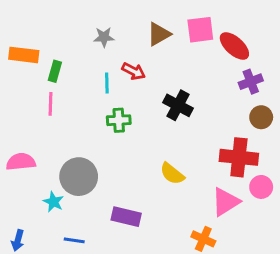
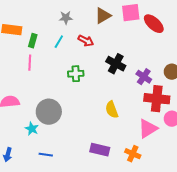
purple cross: (251, 82) -> (144, 77), moved, turned -35
cyan line: (107, 83) -> (59, 42), moved, turned 32
yellow semicircle: (172, 174) -> (112, 110), turned 30
purple rectangle: (126, 217) -> (100, 150), moved

